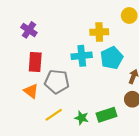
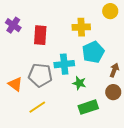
cyan cross: (82, 56) -> (64, 64), moved
red rectangle: (35, 62) -> (40, 35), moved
green star: (82, 118) -> (79, 83), moved

